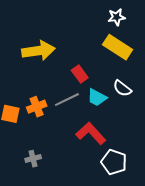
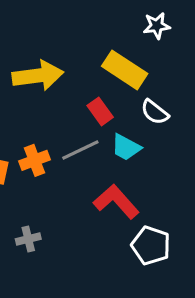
yellow rectangle: (118, 47) -> (125, 70), moved
white semicircle: (122, 88) -> (155, 112), moved

